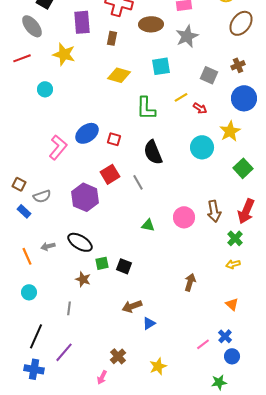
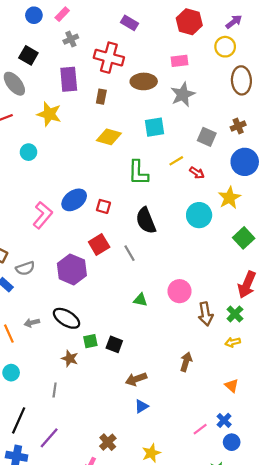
brown ellipse: (241, 23) -> (241, 80), turned -40
brown arrow: (214, 211) -> (206, 314), moved
brown arrow: (132, 306) -> (136, 379), moved

